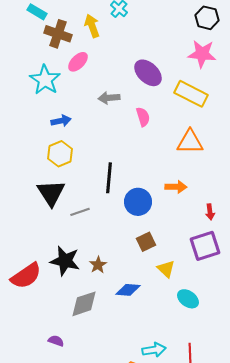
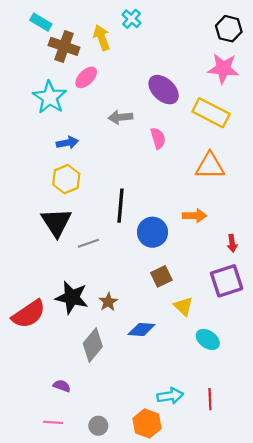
gray diamond: (84, 304) -> (93, 345), turned -32

